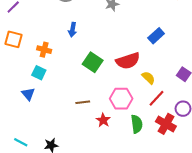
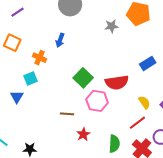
blue arrow: (72, 30) -> (60, 40), moved
cyan square: (39, 73) -> (30, 79), turned 32
yellow semicircle: (148, 78) -> (144, 102), moved
pink hexagon: (121, 99) -> (97, 101), moved

